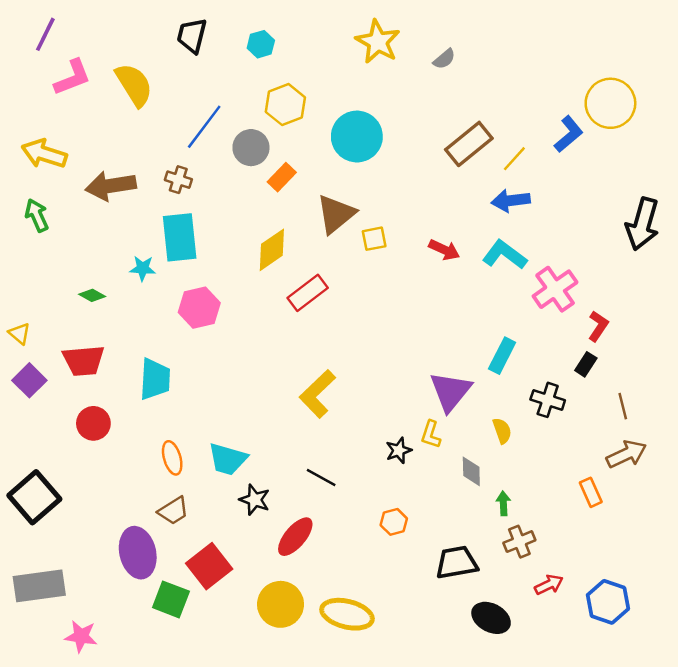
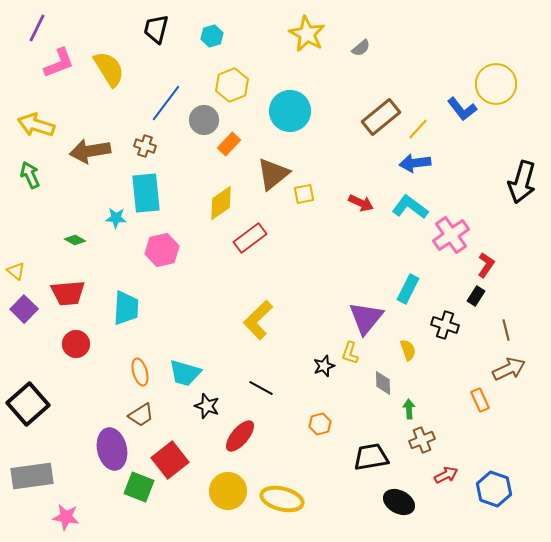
blue L-shape: (569, 134) -> (462, 109), turned 92

